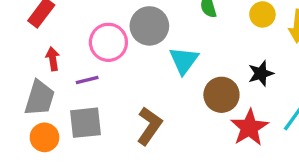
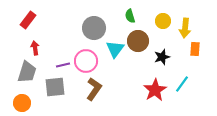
pink circle: (108, 42) -> (86, 61), moved
purple line: (87, 80) -> (63, 65), moved
brown circle: (221, 95) -> (138, 41), moved
orange circle: (45, 137) -> (22, 103), moved

